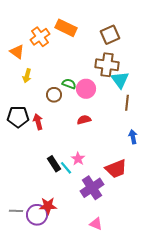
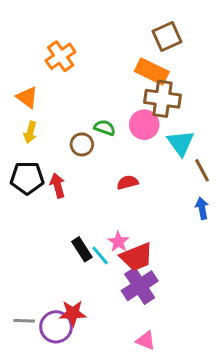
orange rectangle: (66, 28) -> (152, 71), moved
brown square: (110, 35) -> (167, 36), moved
orange triangle: (17, 52) -> (27, 97), moved
yellow arrow: (27, 76) -> (30, 132), moved
cyan triangle: (120, 80) -> (181, 143), moved
pink circle: (86, 89) -> (144, 125), moved
brown line: (127, 103) -> (202, 170), moved, turned -35
red trapezoid: (116, 169) -> (137, 257), moved

